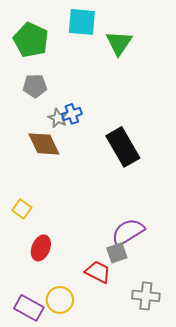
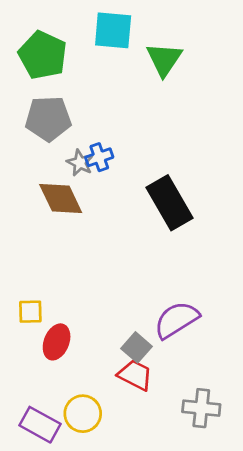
gray pentagon: (35, 86) -> (48, 119), size x1.4
yellow square: (22, 209) -> (30, 312), moved, turned -36
gray square: (117, 253) -> (137, 347), moved, turned -30

